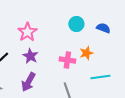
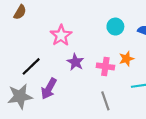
purple star: (30, 56) -> (75, 62), moved
purple arrow: (28, 82) -> (49, 89), moved

